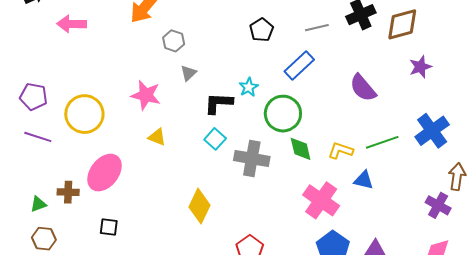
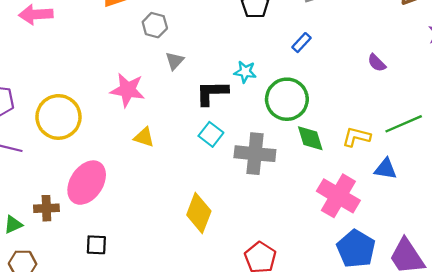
blue rectangle: (299, 66) -> (301, 43), size x0.6
cyan star: (249, 87) -> (245, 72), turned -30
purple semicircle: (363, 88) -> (377, 63), size x0.6

